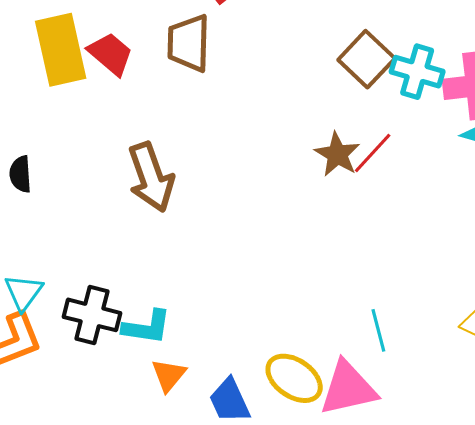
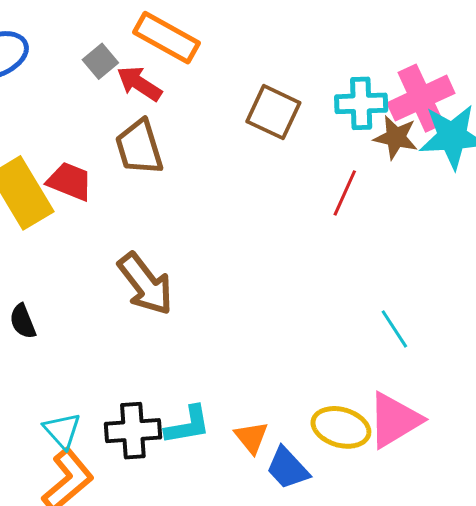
brown square: (367, 59) -> (273, 112), moved
brown star: (337, 154) -> (396, 137), moved
cyan line: (378, 330) -> (394, 329), moved
orange triangle: (169, 375) -> (251, 437), moved

